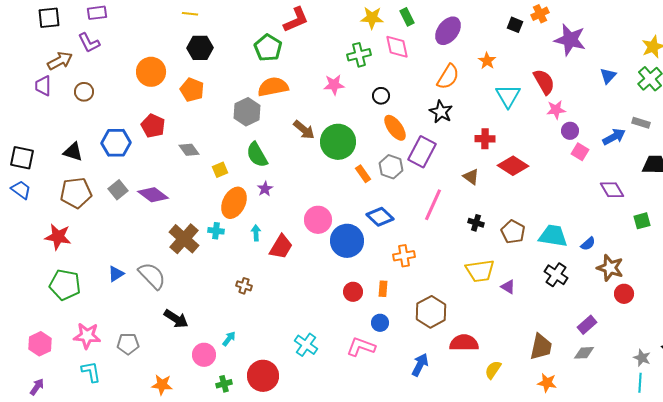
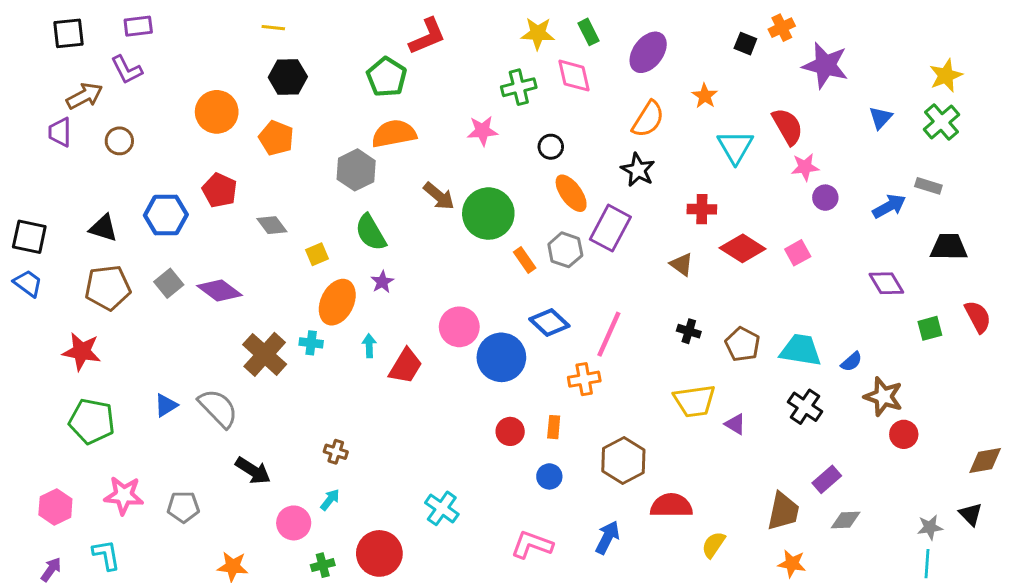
pink square: (580, 152) -> (798, 253), moved, turned 30
pink line: (433, 205) -> (609, 334), moved
brown cross: (244, 286) -> (336, 452), moved
purple rectangle: (587, 325) -> (827, 479), moved
pink L-shape: (361, 347) -> (532, 545), moved
gray star: (642, 358) -> (930, 527), turned -30
cyan L-shape: (91, 372) -> (106, 555), moved

